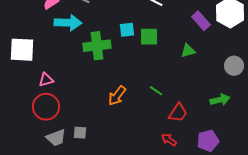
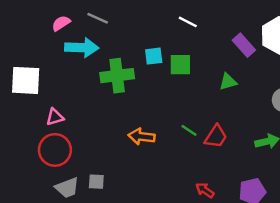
orange arrow: (117, 96) -> (141, 137), turned 60
red trapezoid: (178, 113) -> (216, 137), moved

